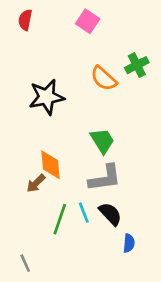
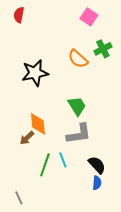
pink square: (88, 21) -> (89, 17), moved
black semicircle: (110, 214) -> (97, 165), moved

